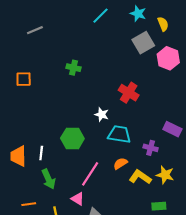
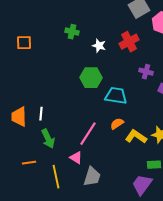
red cross: (129, 93) -> (129, 42), moved, turned 30
white star: (102, 115) -> (99, 46), moved
green hexagon: (72, 138) -> (91, 78), moved
purple cross: (151, 148) -> (146, 72), moved

